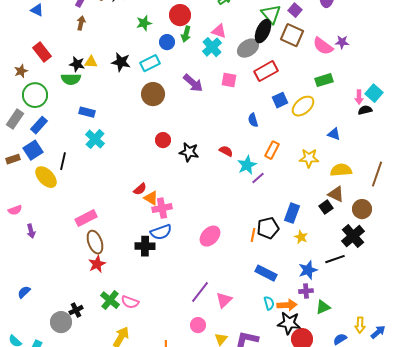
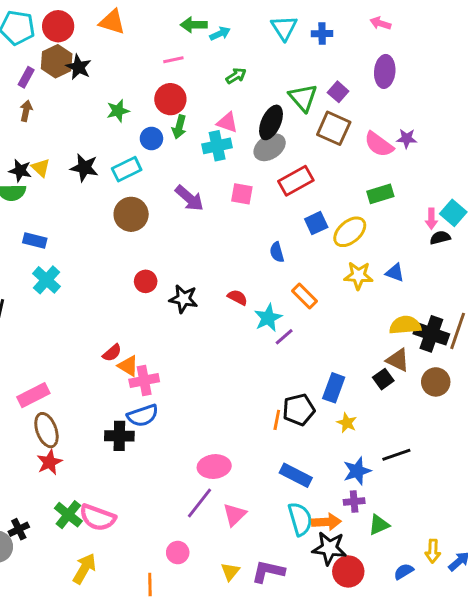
black ellipse: (263, 31) -> (271, 122), moved
cyan cross: (212, 47) -> (217, 146), turned 30
yellow triangle: (91, 62) -> (41, 168), turned 40
orange rectangle: (272, 150) -> (305, 296), turned -72
yellow star: (309, 158) -> (358, 276), moved
pink ellipse: (210, 236) -> (214, 467), moved, turned 40
black cross: (353, 236) -> (431, 334), moved, turned -30
pink semicircle: (130, 302) -> (98, 518), size x1.4
cyan semicircle: (269, 303) -> (300, 519), size x1.6
pink circle: (198, 325) -> (178, 553), moved

